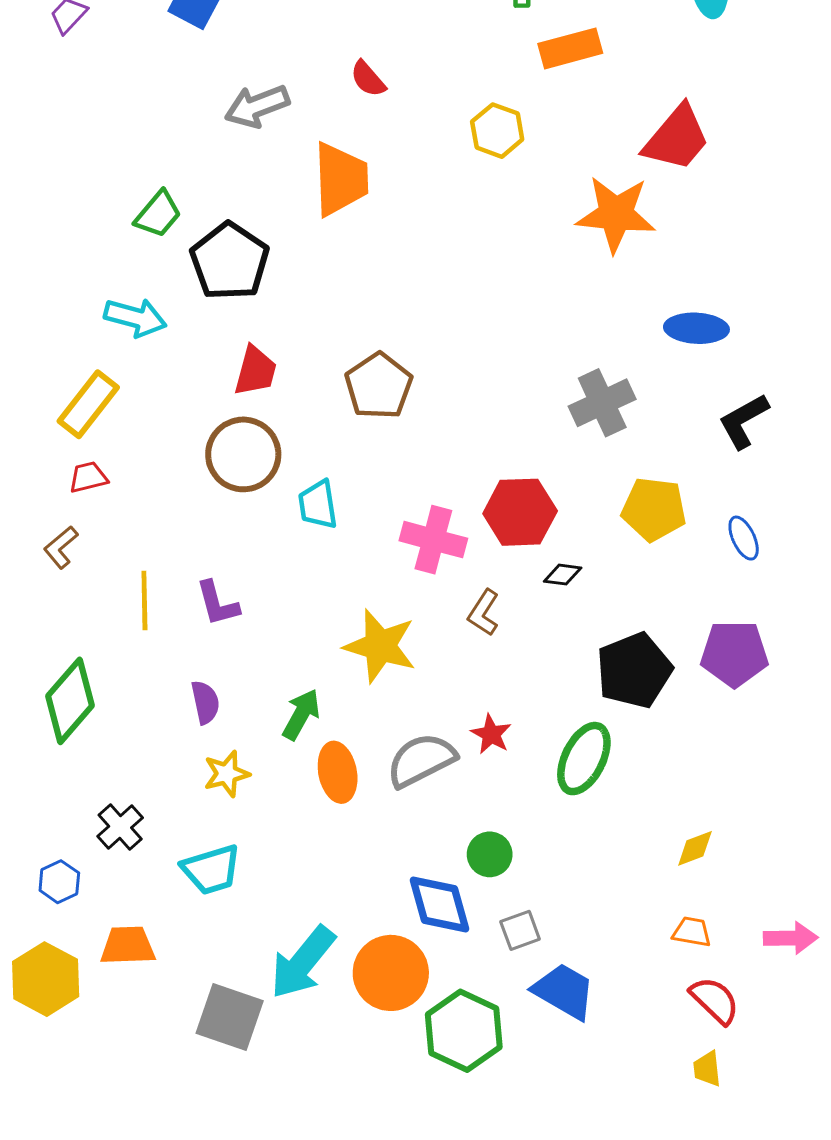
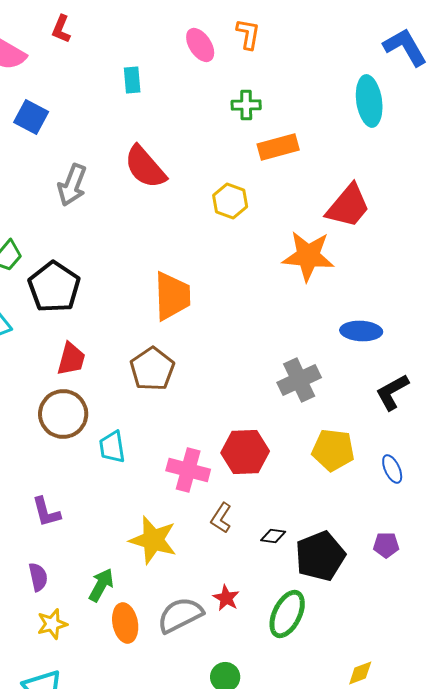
red semicircle: (368, 79) -> (145, 167), size x1.8
gray arrow: (257, 106) -> (72, 185), turned -48
orange trapezoid: (341, 179) -> (172, 296), moved
black diamond: (563, 575) -> (273, 536), moved
purple pentagon: (734, 654) -> (386, 545), size x0.6

